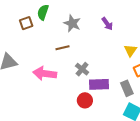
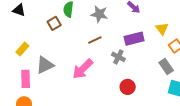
pink arrow: (45, 74) -> (83, 69), turned -40
purple rectangle: (99, 84) -> (134, 39), moved

